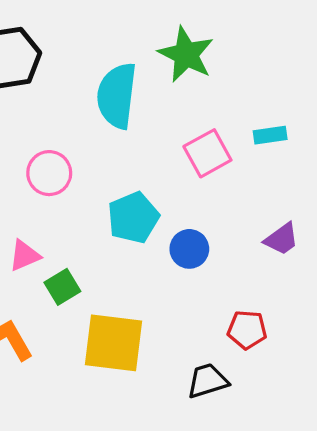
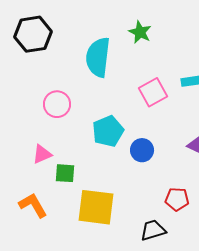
green star: (186, 54) -> (140, 32), size x0.7
green square: (62, 287) -> (65, 173), turned 35

